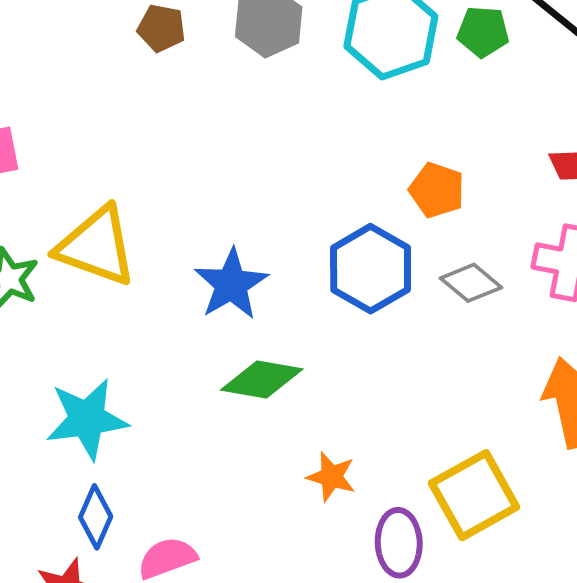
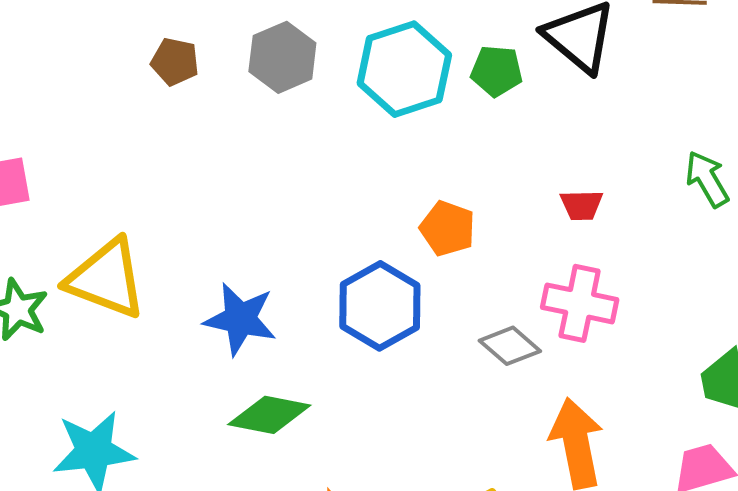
gray diamond: (471, 283) -> (510, 346), moved
blue star: (231, 284) -> (240, 319), turned -30

